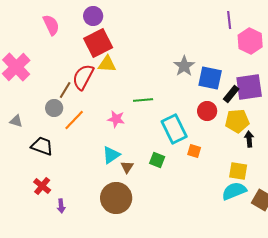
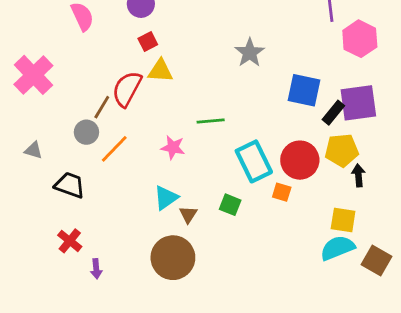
red square: (98, 43) -> (148, 42), size x0.5
gray star: (184, 66) -> (250, 53), moved
red circle: (207, 111) -> (300, 160), moved, size x1.4

